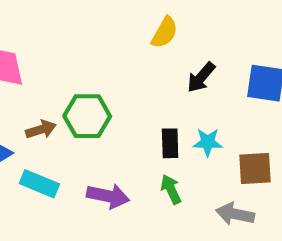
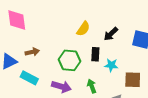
yellow semicircle: (165, 32) -> (83, 29), moved
green hexagon: (87, 116) -> (70, 60), moved
black rectangle: (170, 143) -> (95, 54), moved

